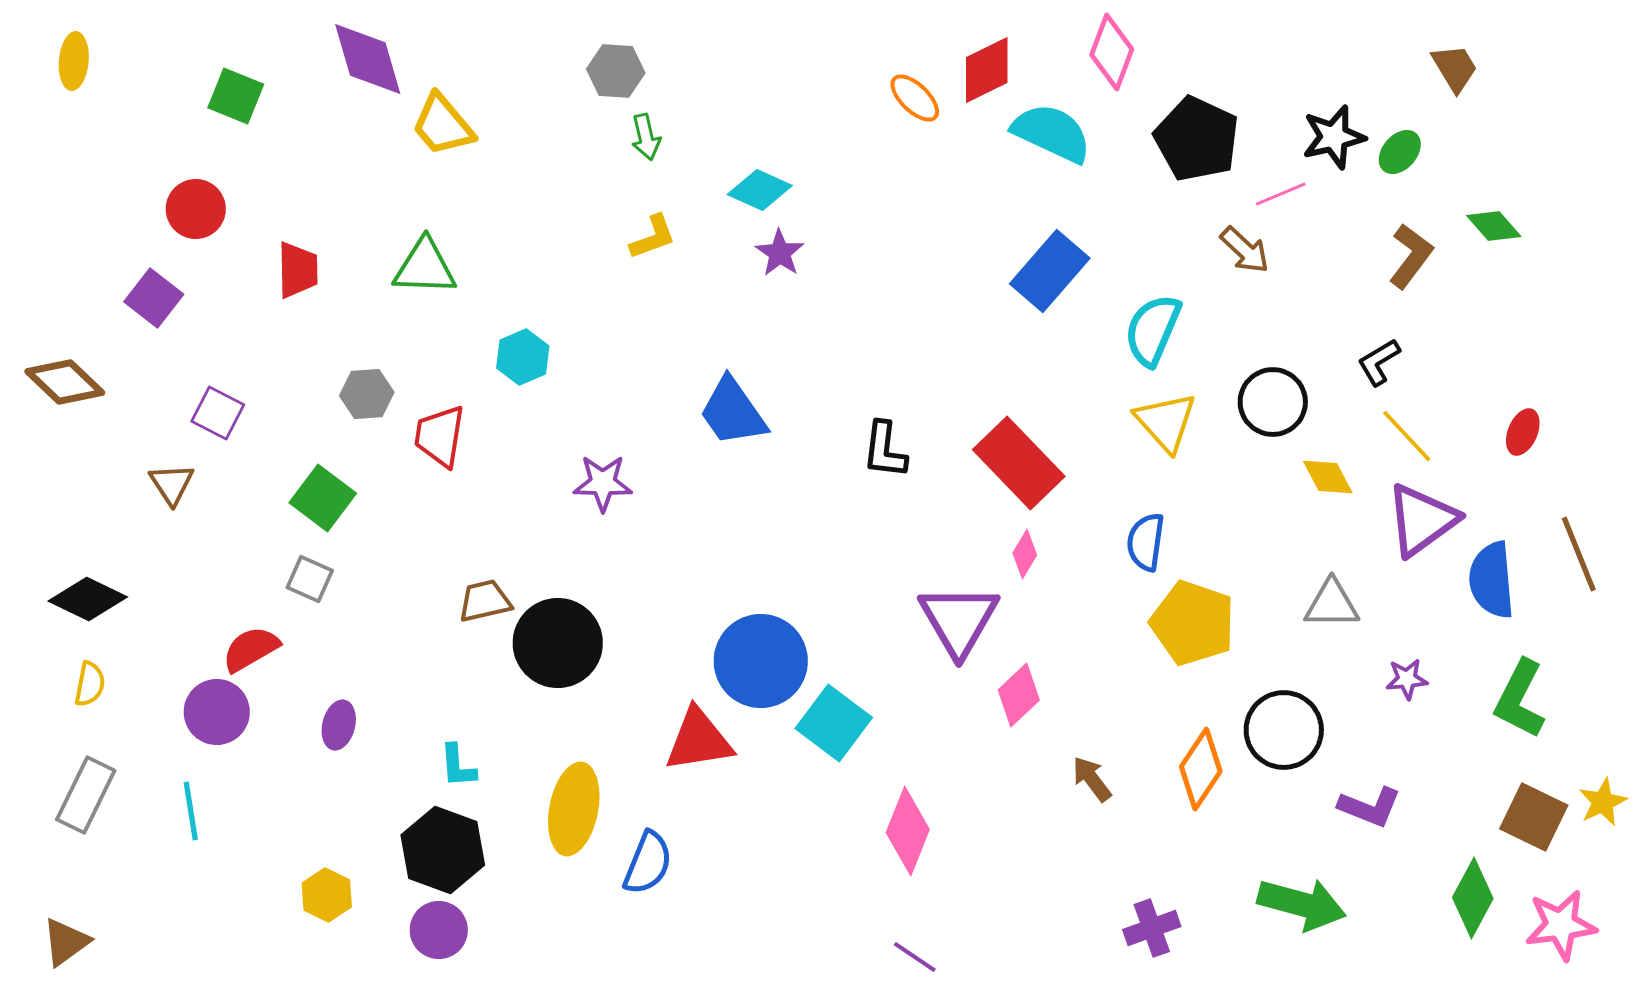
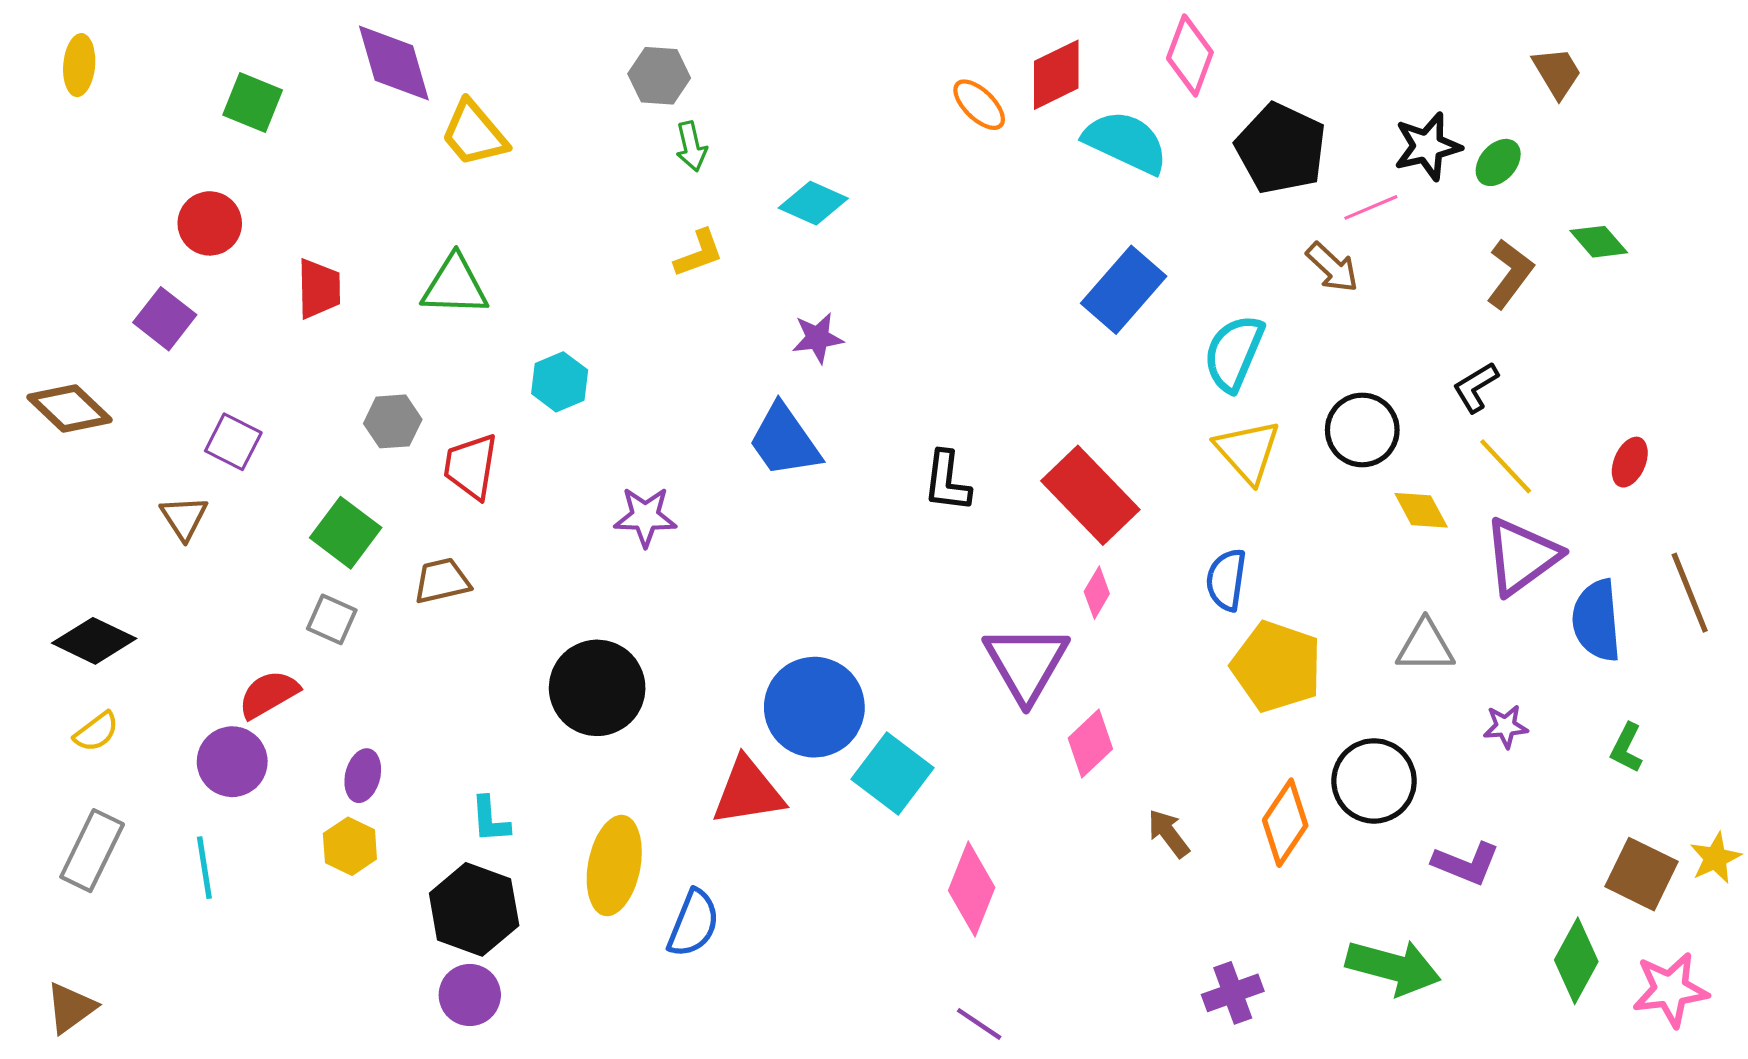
purple star: (780, 253) -> (818, 338), moved, turned 30
brown trapezoid: (485, 601) -> (442, 581), moved
yellow semicircle: (90, 684) -> (96, 732), turned 42
green L-shape: (1520, 699) -> (1627, 748), size x0.6
yellow hexagon: (327, 895) -> (350, 846), moved

